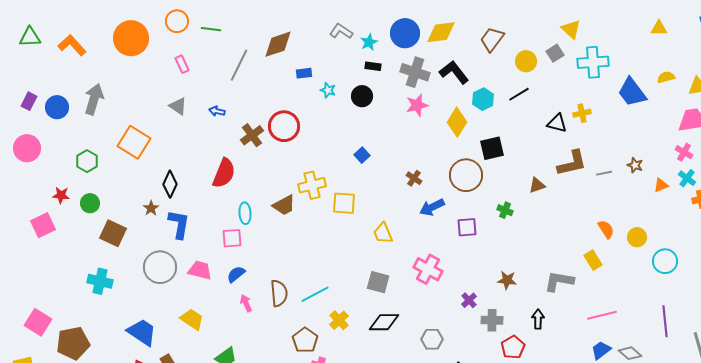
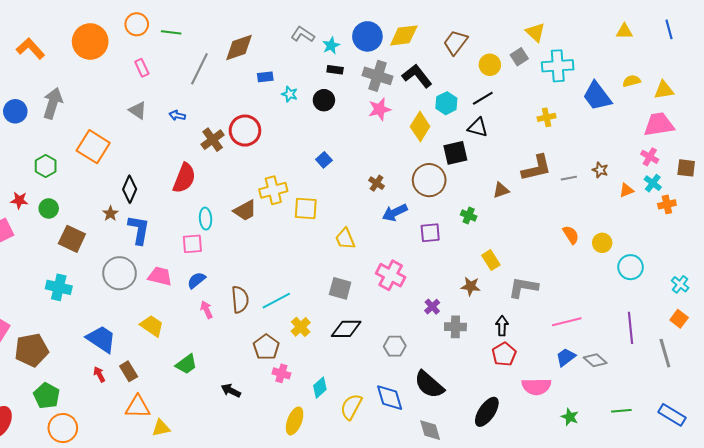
black triangle: (557, 123) -> (478, 127), moved
yellow rectangle: (593, 260) -> (491, 260), moved
red pentagon: (513, 347) -> (504, 354), moved

